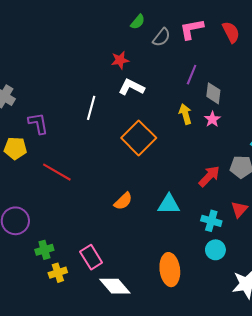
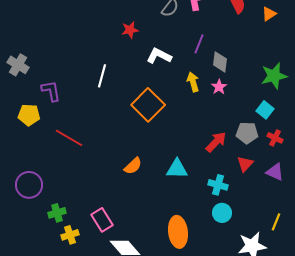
white L-shape: (131, 87) -> (159, 56), moved
red triangle: (239, 209) -> (245, 164), moved

